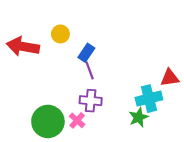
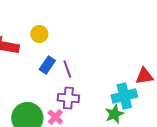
blue rectangle: (86, 53) -> (47, 65), moved

